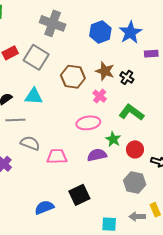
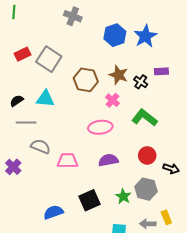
gray cross: (53, 23) -> (73, 16), moved, size x0.7
purple rectangle: (151, 54) -> (161, 71), moved
green star: (113, 139) -> (123, 196), moved

